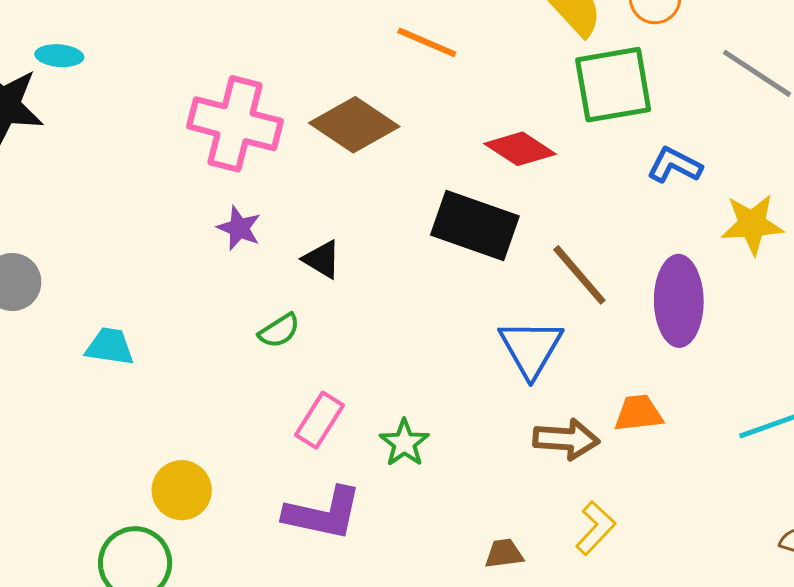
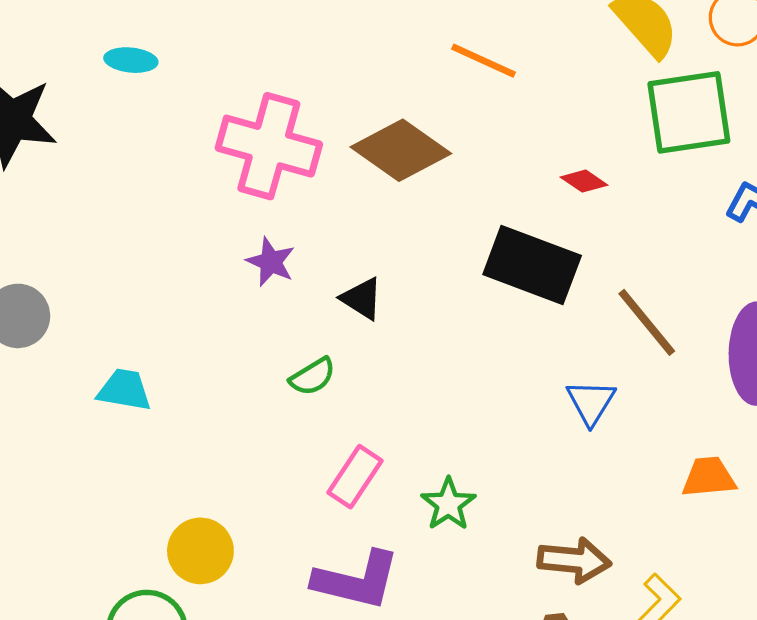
cyan ellipse: (59, 56) -> (131, 60), moved
red diamond: (520, 149) -> (584, 181), size x0.6
blue triangle: (531, 348) -> (591, 402), size x0.7
brown arrow: (566, 439) -> (574, 560), moved

